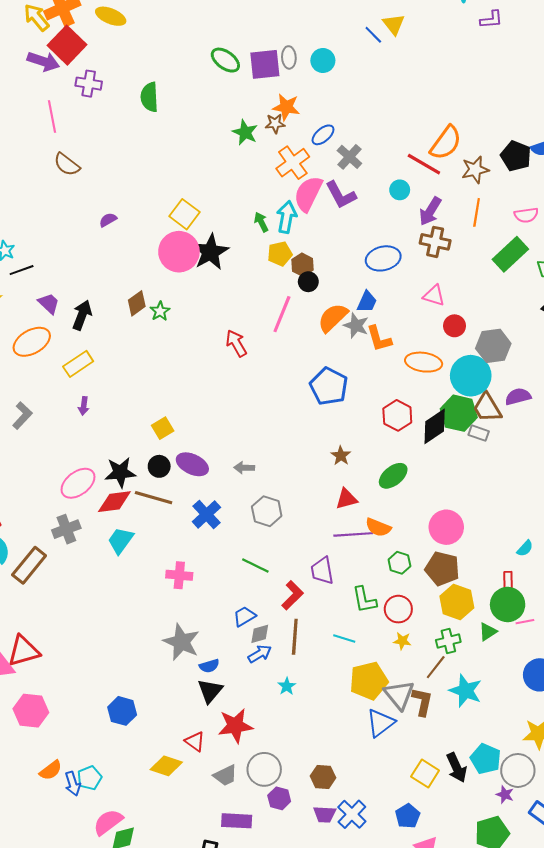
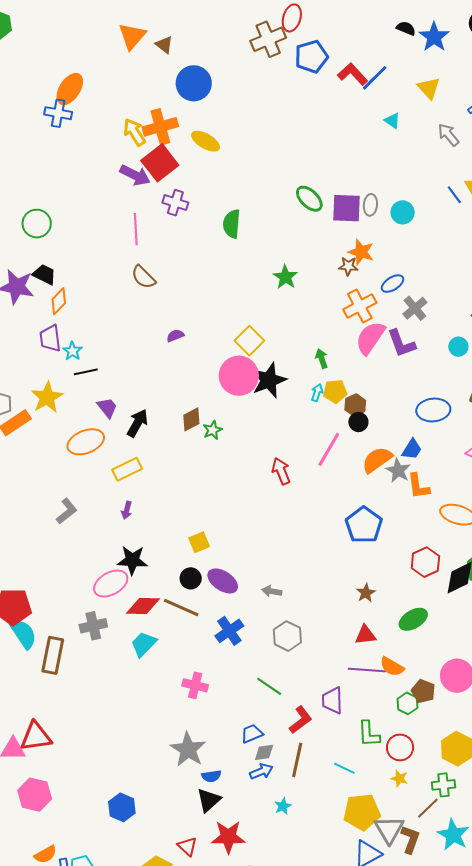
green star: (245, 132) -> (285, 277), moved
cyan arrow: (287, 217) -> (317, 393), moved, size x0.6
black star: (120, 472) -> (132, 560), moved
brown rectangle: (29, 565) -> (53, 655), turned -36
brown pentagon: (442, 569) -> (423, 691), moved, size x0.7

